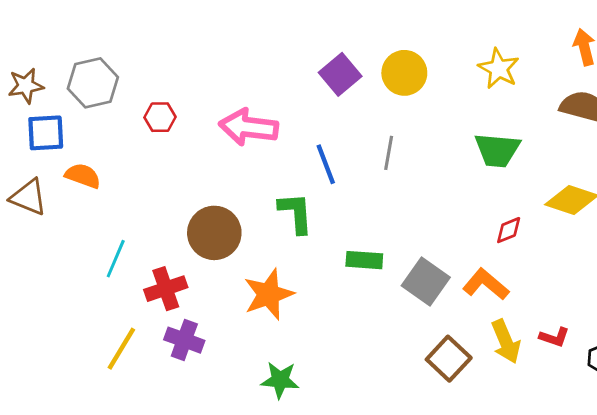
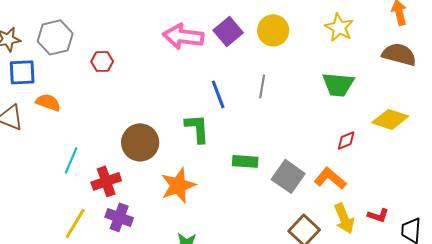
pink arrow: (249, 127) -> (183, 36), moved

